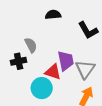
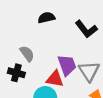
black cross: (19, 61) -> (16, 73), turned 35

